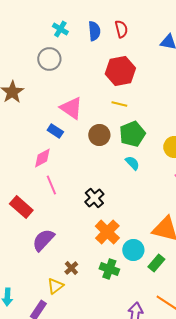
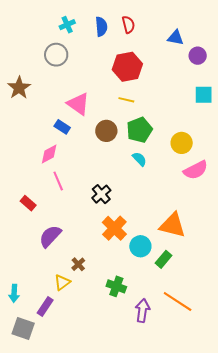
cyan cross: (60, 29) -> (67, 25), turned 35
red rectangle: (21, 207) -> (28, 203), size x0.7
green cross: (109, 269) -> (116, 286), moved

